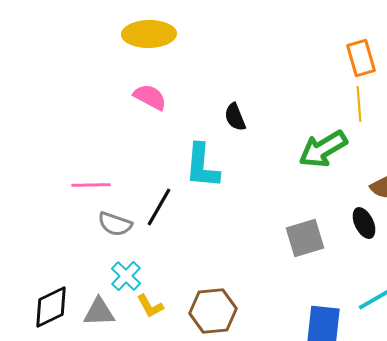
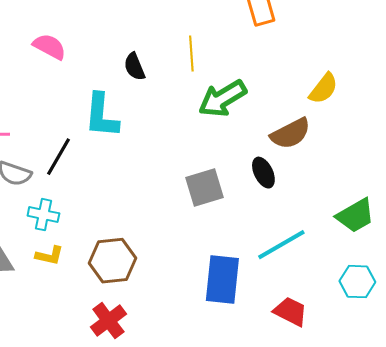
yellow line: (359, 104) -> (191, 54), moved
cyan cross: (126, 276) -> (43, 215), moved, turned -32
yellow L-shape: (150, 306) -> (49, 256), turned -48

